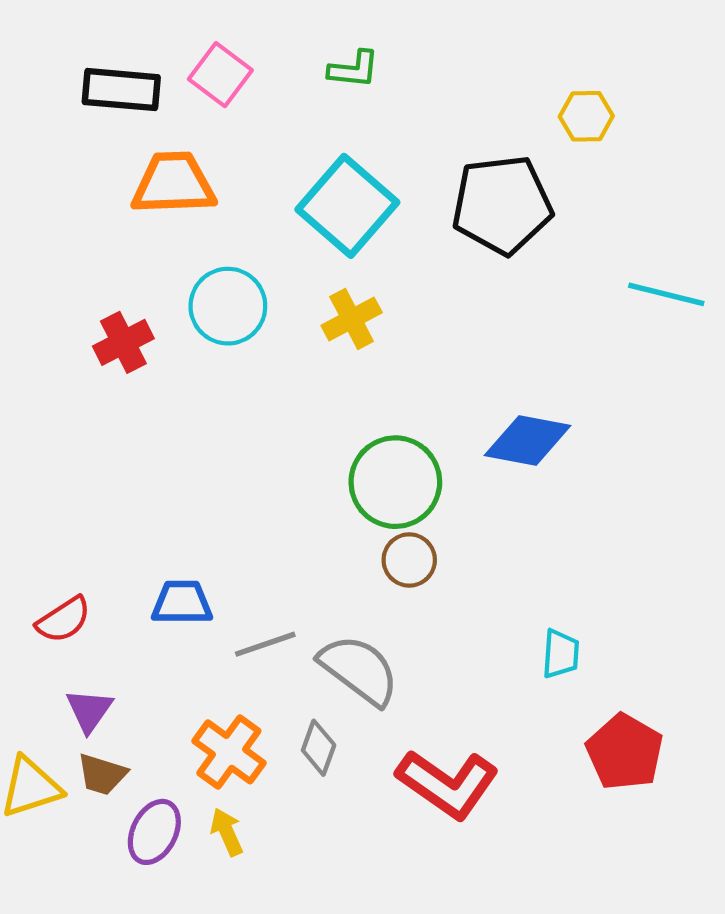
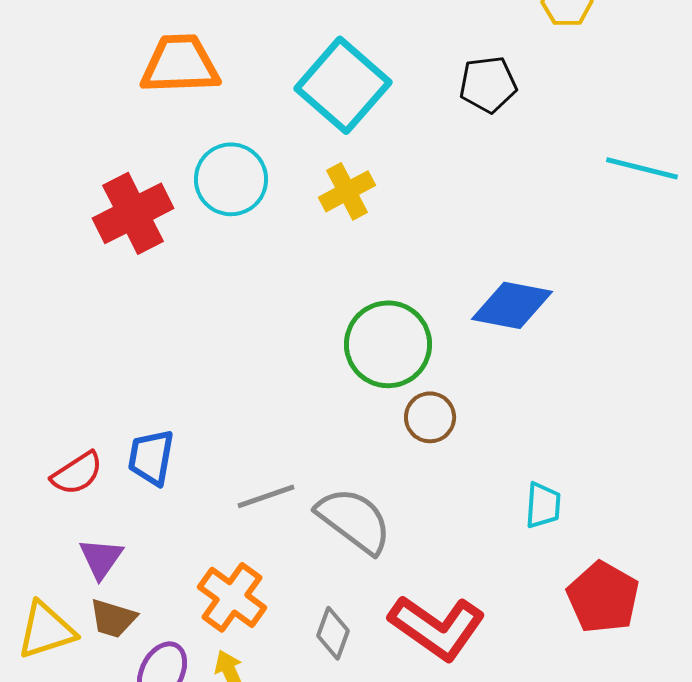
black pentagon: (502, 205) -> (488, 84), size x0.6
red cross: (123, 342) -> (133, 213), size x1.4
brown circle: (409, 560) -> (430, 417), moved
blue trapezoid: (182, 603) -> (151, 457), moved, turned -80
gray diamond: (319, 748) -> (333, 633), moved

